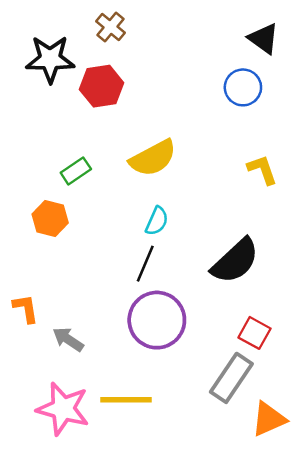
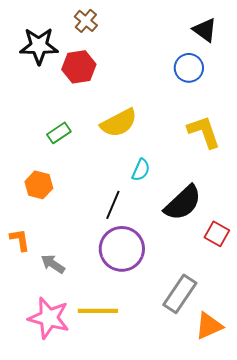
yellow L-shape: (262, 170) -> (204, 132), size x1.4
orange hexagon: (50, 219) -> (39, 185), moved
cyan semicircle: (157, 221) -> (141, 170), moved
red square: (255, 333) -> (217, 234), moved

